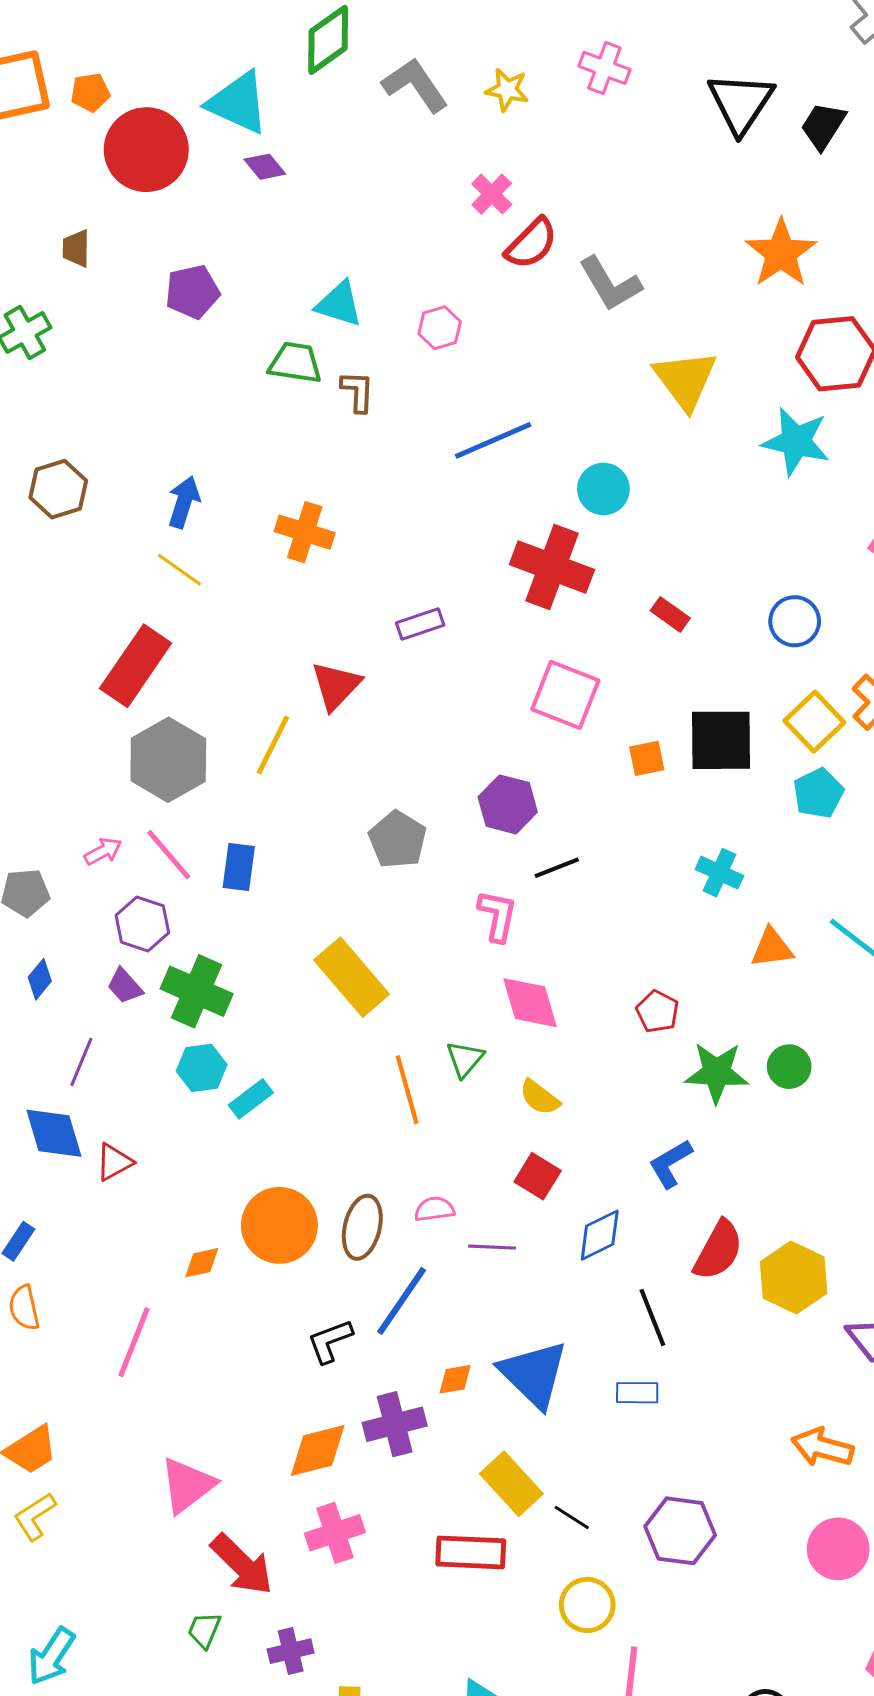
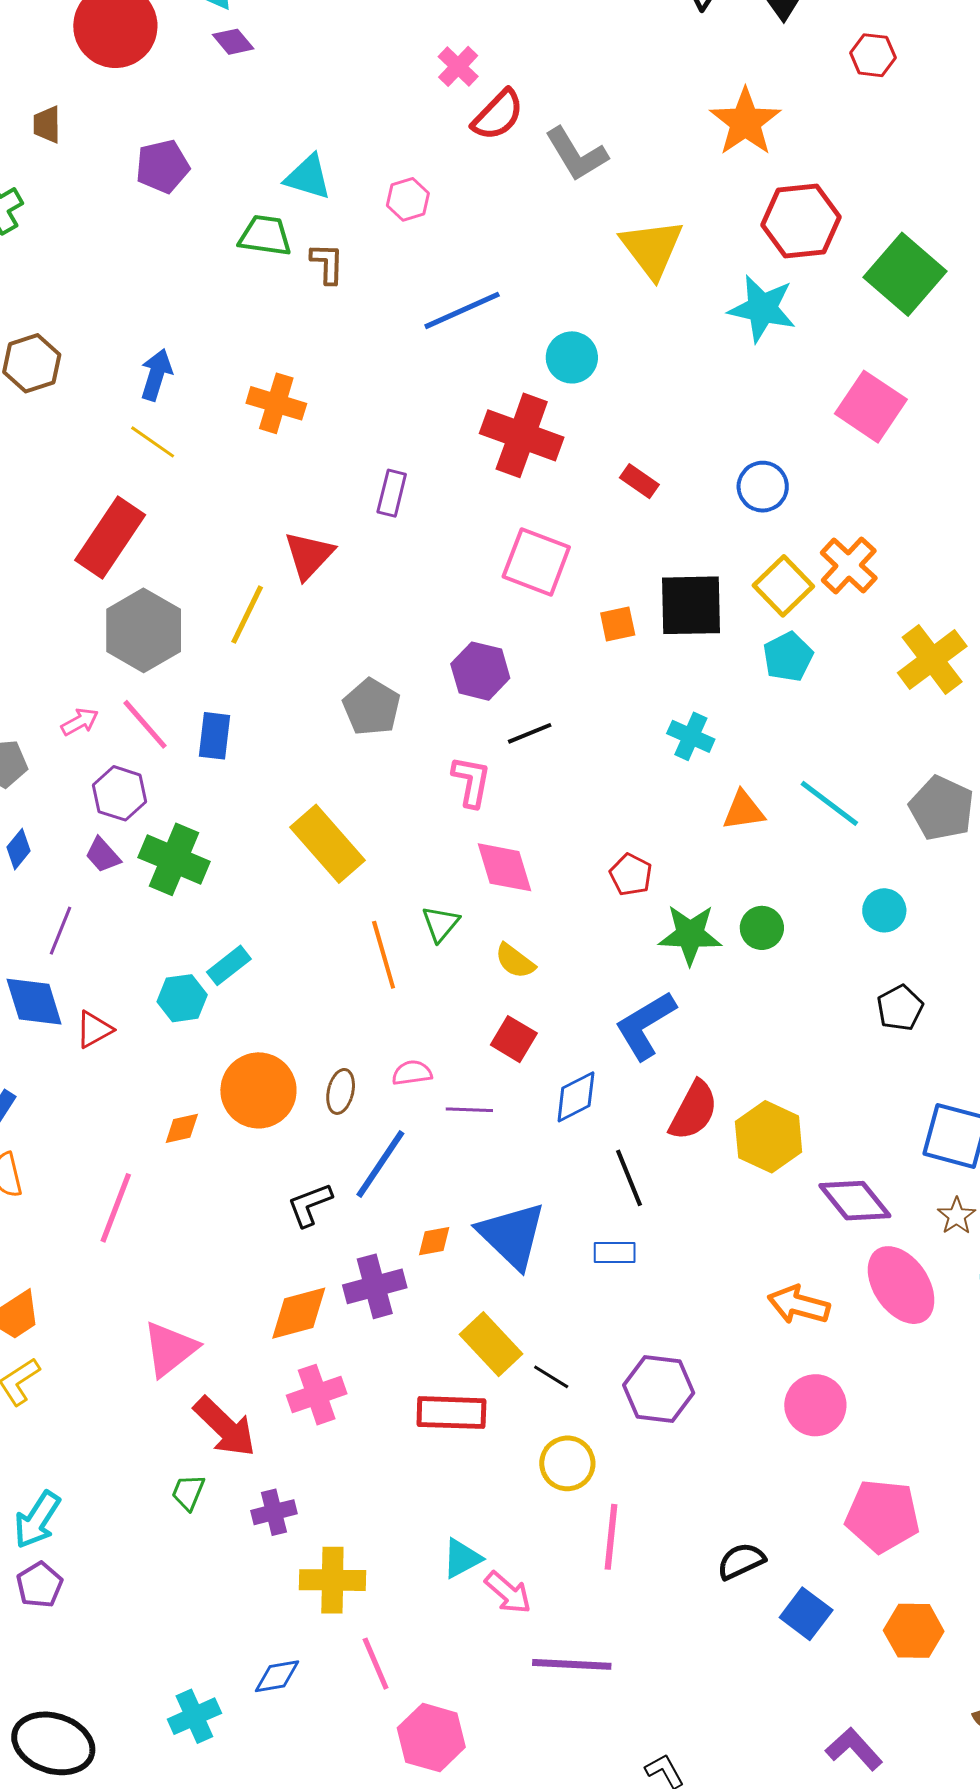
purple rectangle: (420, 624) -> (392, 493), turned -57
cyan hexagon: (202, 1068) -> (182, 998), moved
blue L-shape: (671, 1164) -> (645, 1025), size x1.4
brown ellipse: (362, 1227) -> (341, 1091), size x0.7

